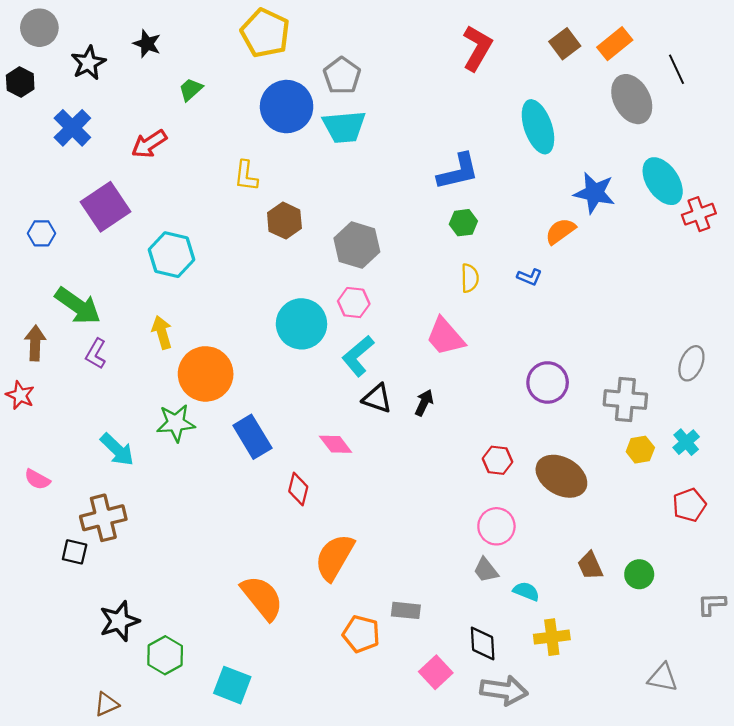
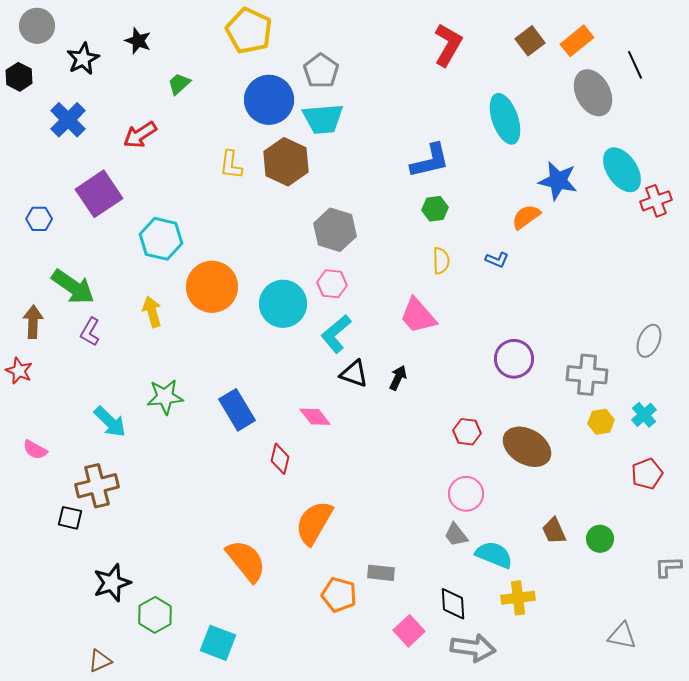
brown hexagon: (284, 221) -> (286, 162), moved, size x1.4
orange circle: (206, 374) -> (212, 287), moved
cyan semicircle: (526, 591) -> (494, 555), size x1.5

